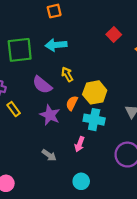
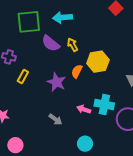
purple semicircle: (42, 85) -> (51, 43), moved
yellow rectangle: (14, 109) -> (23, 77), turned 64
cyan cross: (94, 120) -> (104, 105), moved
pink arrow: (80, 144) -> (84, 109), turned 88

